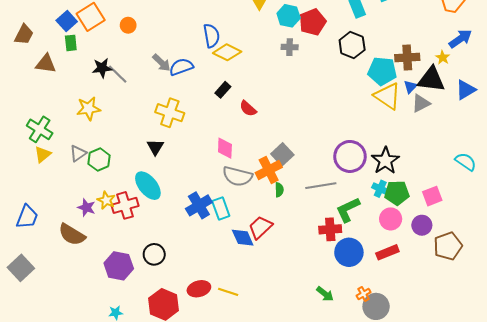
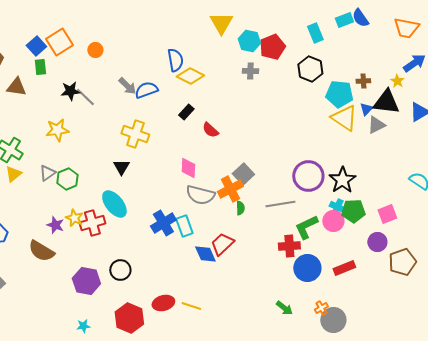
brown cross: (407, 58) -> (363, 81), size x0.6
pink circle: (391, 219) -> (333, 221), moved

